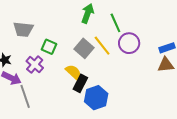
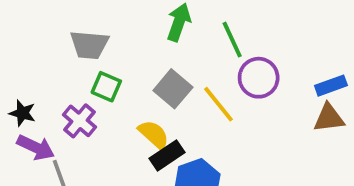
gray trapezoid: (23, 29) -> (89, 45), moved
yellow line: (102, 46) -> (219, 104), moved
black rectangle: (80, 83) -> (167, 155), turned 30

